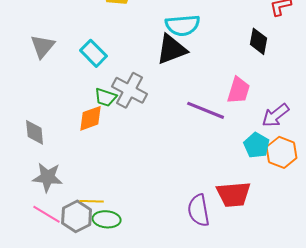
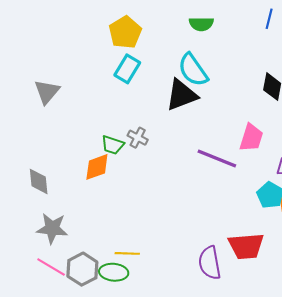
cyan semicircle: (183, 25) -> (193, 70), turned 60
cyan rectangle: (94, 53) -> (127, 69), moved, turned 76
gray cross: (130, 90) -> (138, 138), size x0.6
yellow line: (92, 201) -> (127, 253), moved

